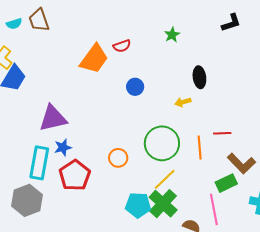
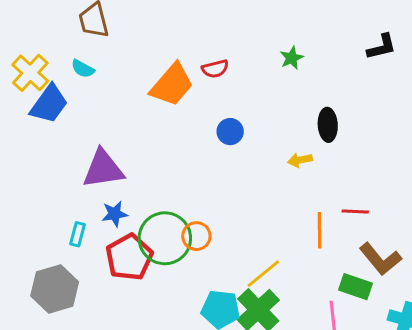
cyan semicircle: (14, 24) -> (83, 69), moved, turned 42
green circle: (162, 143) -> (165, 238), moved
cyan rectangle: (39, 163) -> (78, 234), size x0.5
green rectangle: (226, 183) -> (355, 287), turned 40

